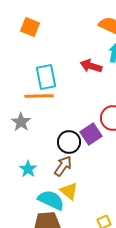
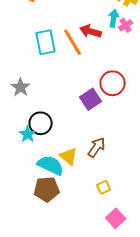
orange line: (39, 96) -> (73, 42), moved, turned 60
black circle: (69, 142) -> (41, 123), moved
brown arrow: (63, 166) -> (97, 147), moved

